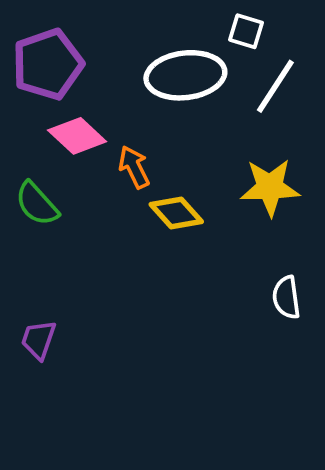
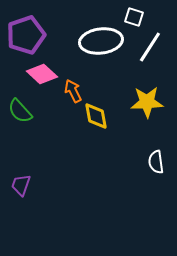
yellow diamond: (176, 213) -> (96, 116), turned 32

